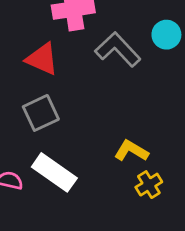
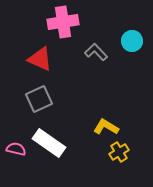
gray L-shape: (118, 49) -> (96, 52), size x0.7

